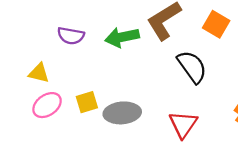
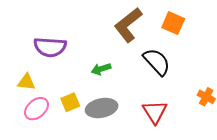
purple semicircle: (71, 36) -> (50, 47), size x1.4
green arrow: (122, 37) -> (101, 69), moved, size x0.7

